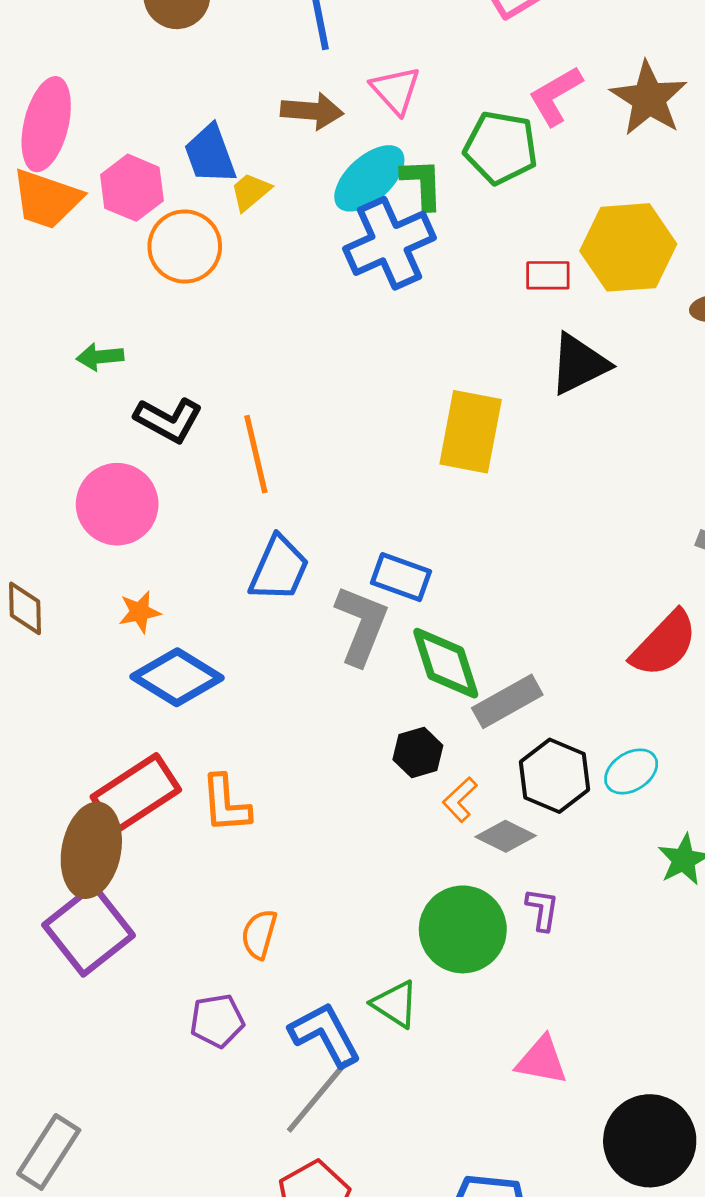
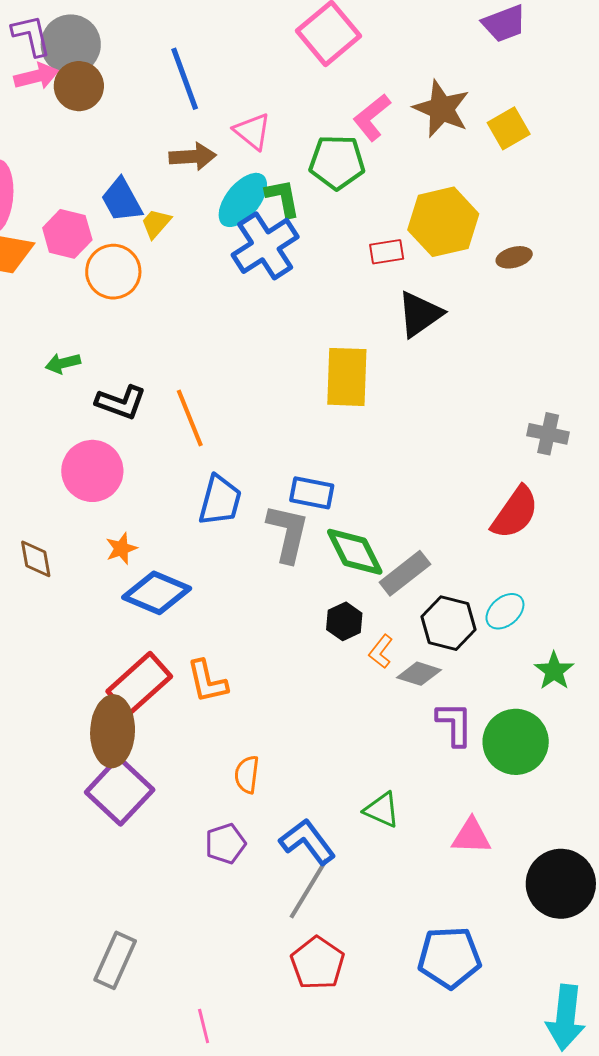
purple L-shape: (542, 909) -> (455, 724), size x1.4
green circle: (463, 929) -> (516, 742), moved
green triangle: (395, 1004) -> (382, 810), moved

